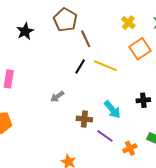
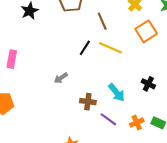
brown line: (86, 39) -> (102, 21), moved
black cross: (143, 100) -> (148, 84), turned 32
orange cross: (130, 148) -> (137, 123), moved

